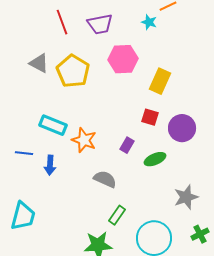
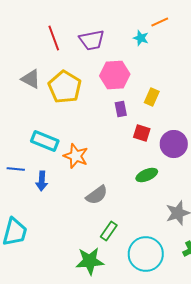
yellow rectangle: (160, 81) -> (152, 97), size x0.7
purple rectangle: (127, 145) -> (121, 109), moved, turned -42
gray semicircle: (105, 179) -> (97, 195), turned 120

